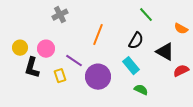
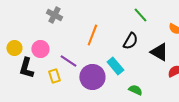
gray cross: (60, 15) -> (54, 15), turned -35
cyan rectangle: (131, 66) -> (115, 66), moved

